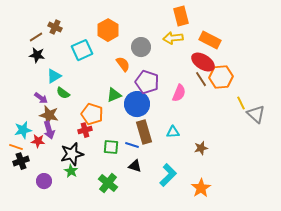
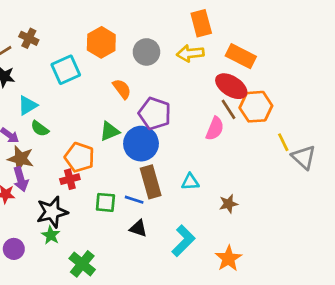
gray circle: (141, 47) -> (146, 52), moved
pink semicircle: (179, 93) -> (215, 129), moved
green cross: (108, 183) -> (82, 264), moved

